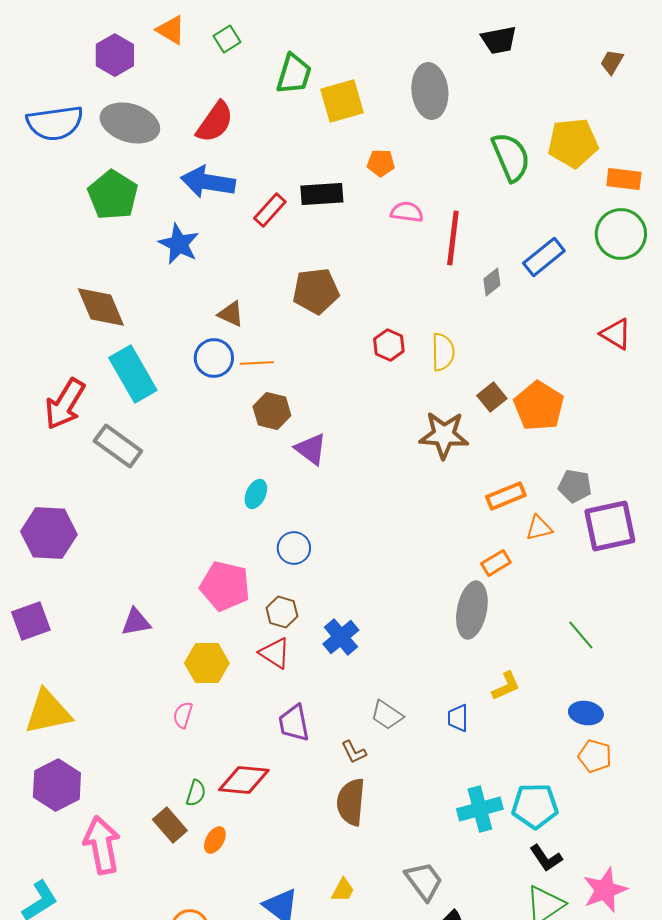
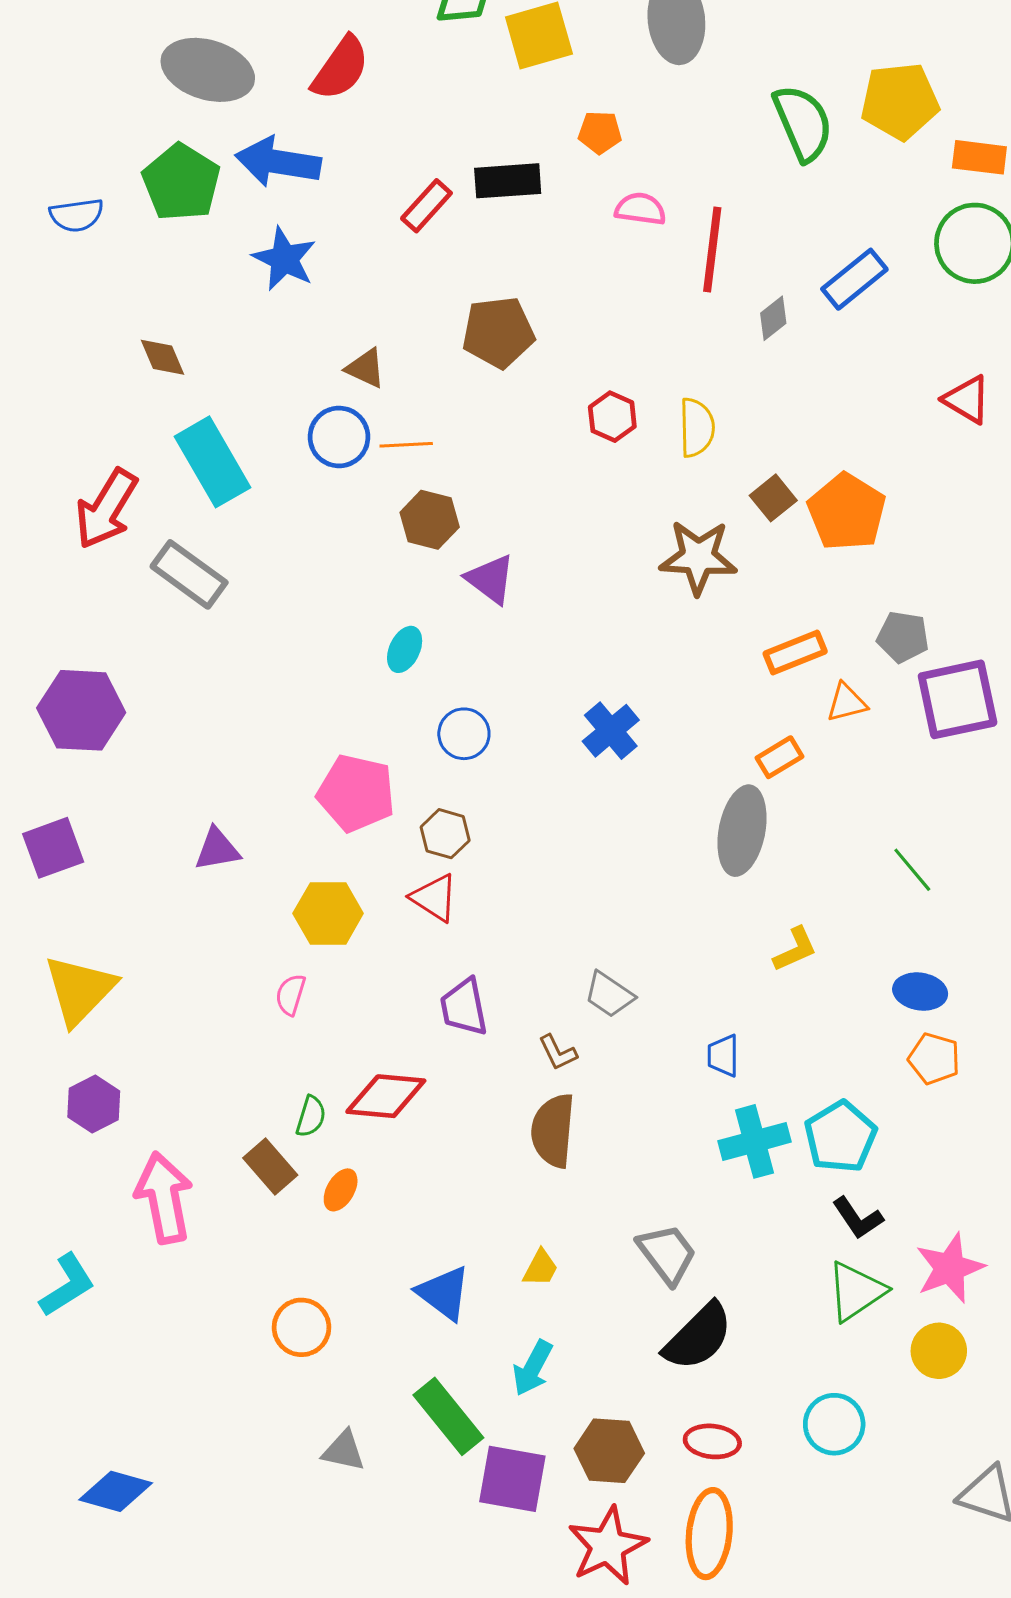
blue semicircle: (55, 123) -> (77, 215), moved, size x0.6
blue arrow: (208, 182) -> (278, 162), moved
brown diamond: (101, 307) -> (162, 357), size x0.6
blue cross: (341, 637) -> (611, 731), moved
yellow triangle: (48, 712) -> (80, 990), turned -34
blue trapezoid: (458, 718) -> (723, 1056), moved
purple hexagon: (57, 785) -> (94, 1104), size x0.7
cyan pentagon: (535, 806) -> (840, 1137), turned -30

